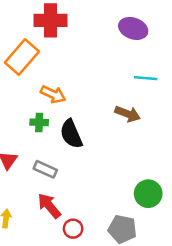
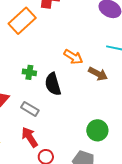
orange arrow: (53, 94) -> (73, 57), moved
green circle: (148, 194) -> (97, 130), moved

